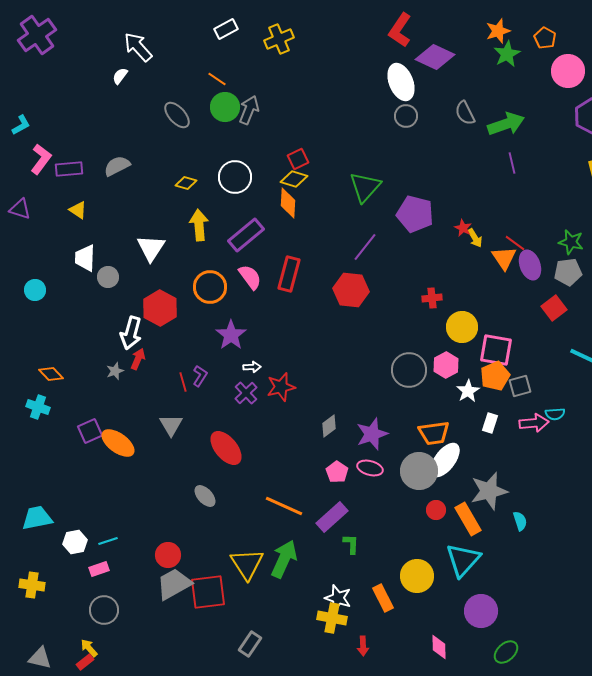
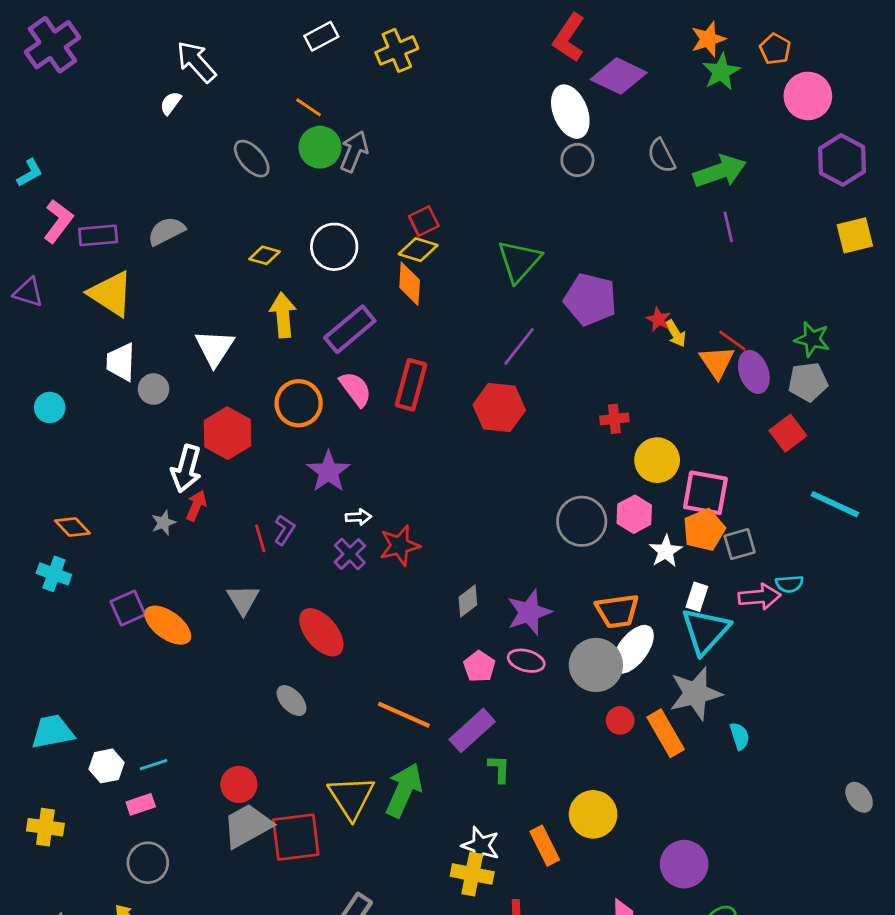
yellow triangle: (78, 210) -> (111, 294), size x1.8
cyan triangle: (463, 560) -> (705, 631), moved

